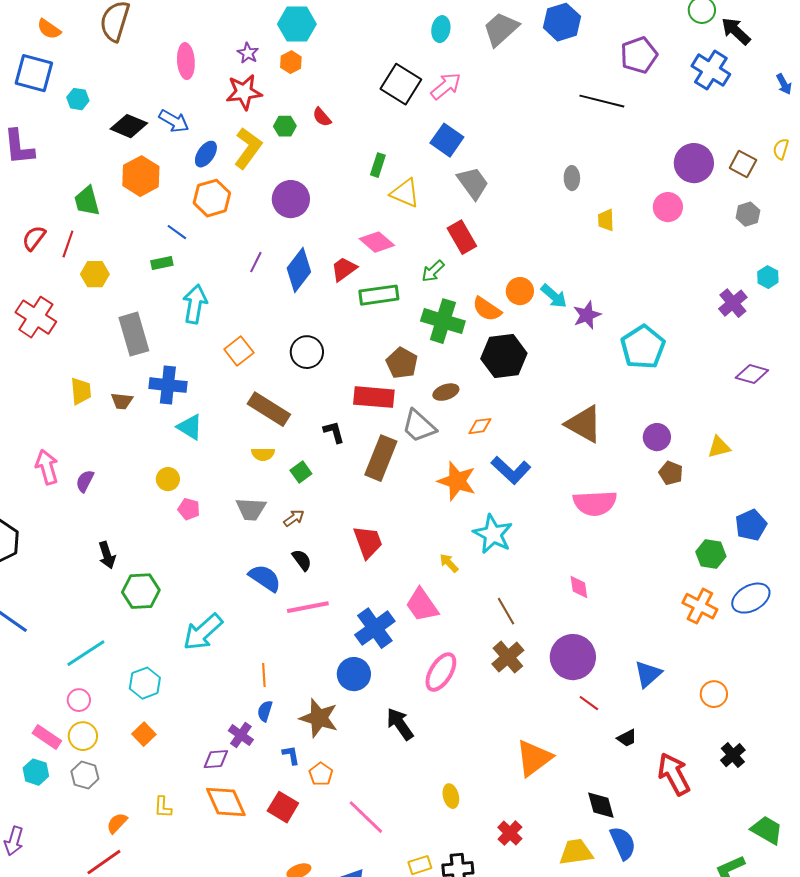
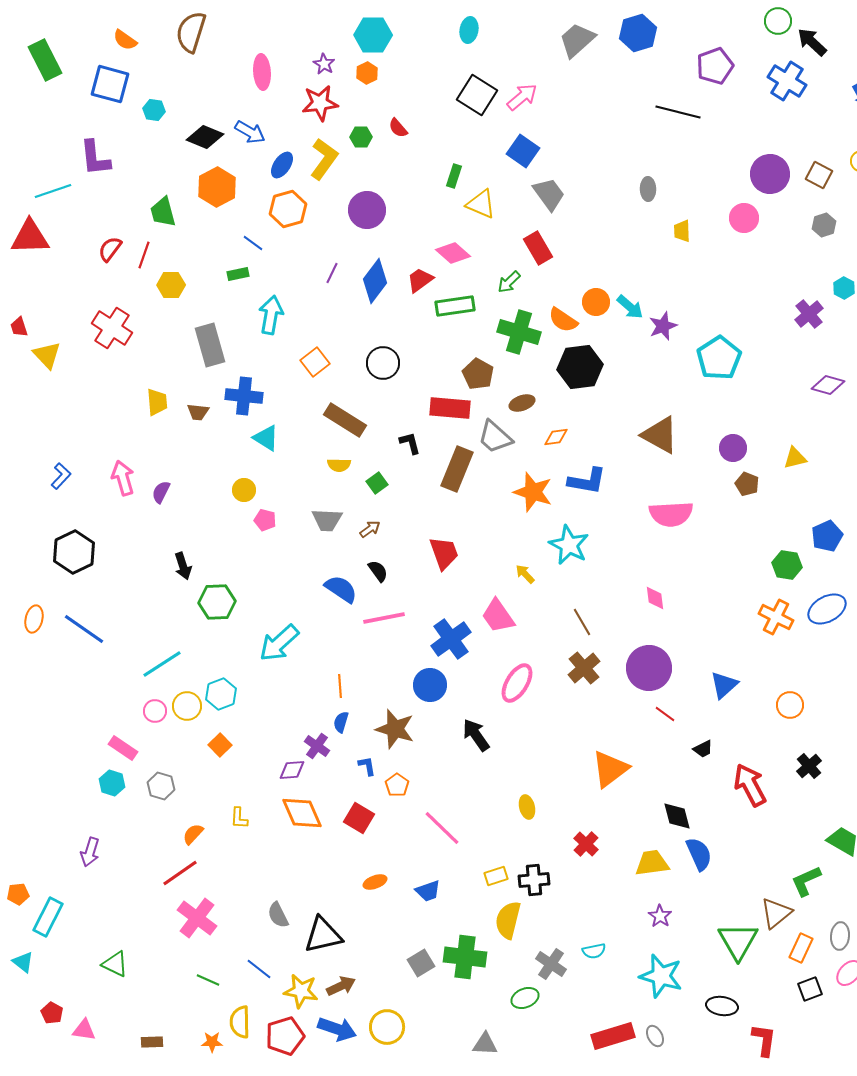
cyan ellipse: (441, 29) -> (469, 30), moved
blue L-shape: (511, 470) -> (587, 481), turned -33
yellow circle: (83, 736) -> (187, 706), moved

